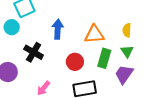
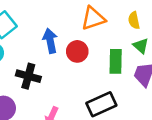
orange triangle: (94, 34) -> (93, 18), moved
red circle: (75, 62) -> (77, 51), moved

